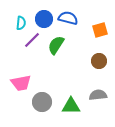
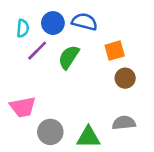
orange square: (100, 30) -> (115, 51), moved

